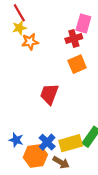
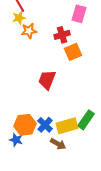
red cross: (74, 38) -> (62, 35), moved
blue star: (16, 140) -> (16, 140), moved
orange hexagon: (35, 156) -> (25, 125), moved

